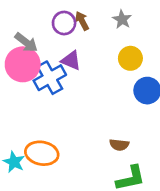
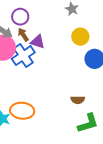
brown arrow: (82, 21) -> (23, 35), moved
purple circle: (64, 23) -> (20, 17), moved

